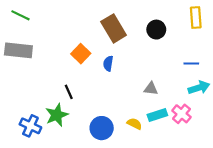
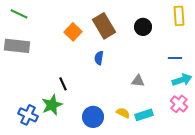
orange square: (81, 54) -> (73, 32), moved
pink cross: (181, 114) -> (179, 104), moved
cyan rectangle: (157, 115) -> (144, 115), moved

